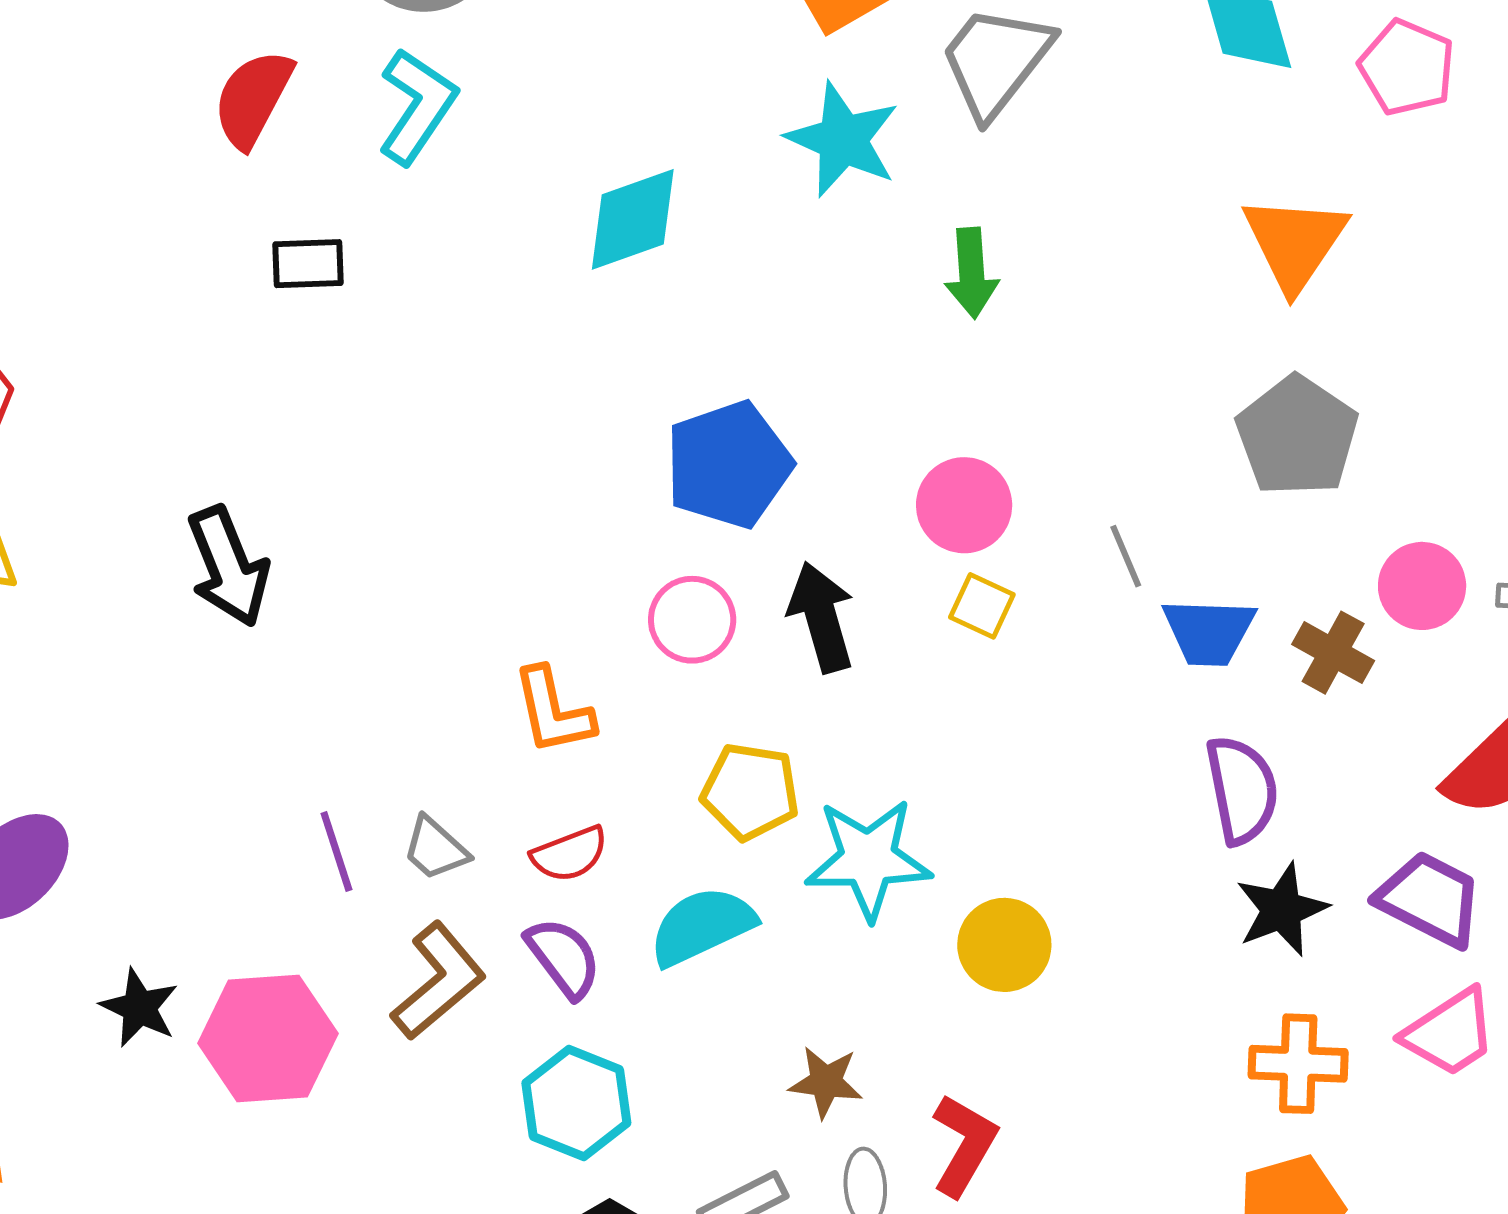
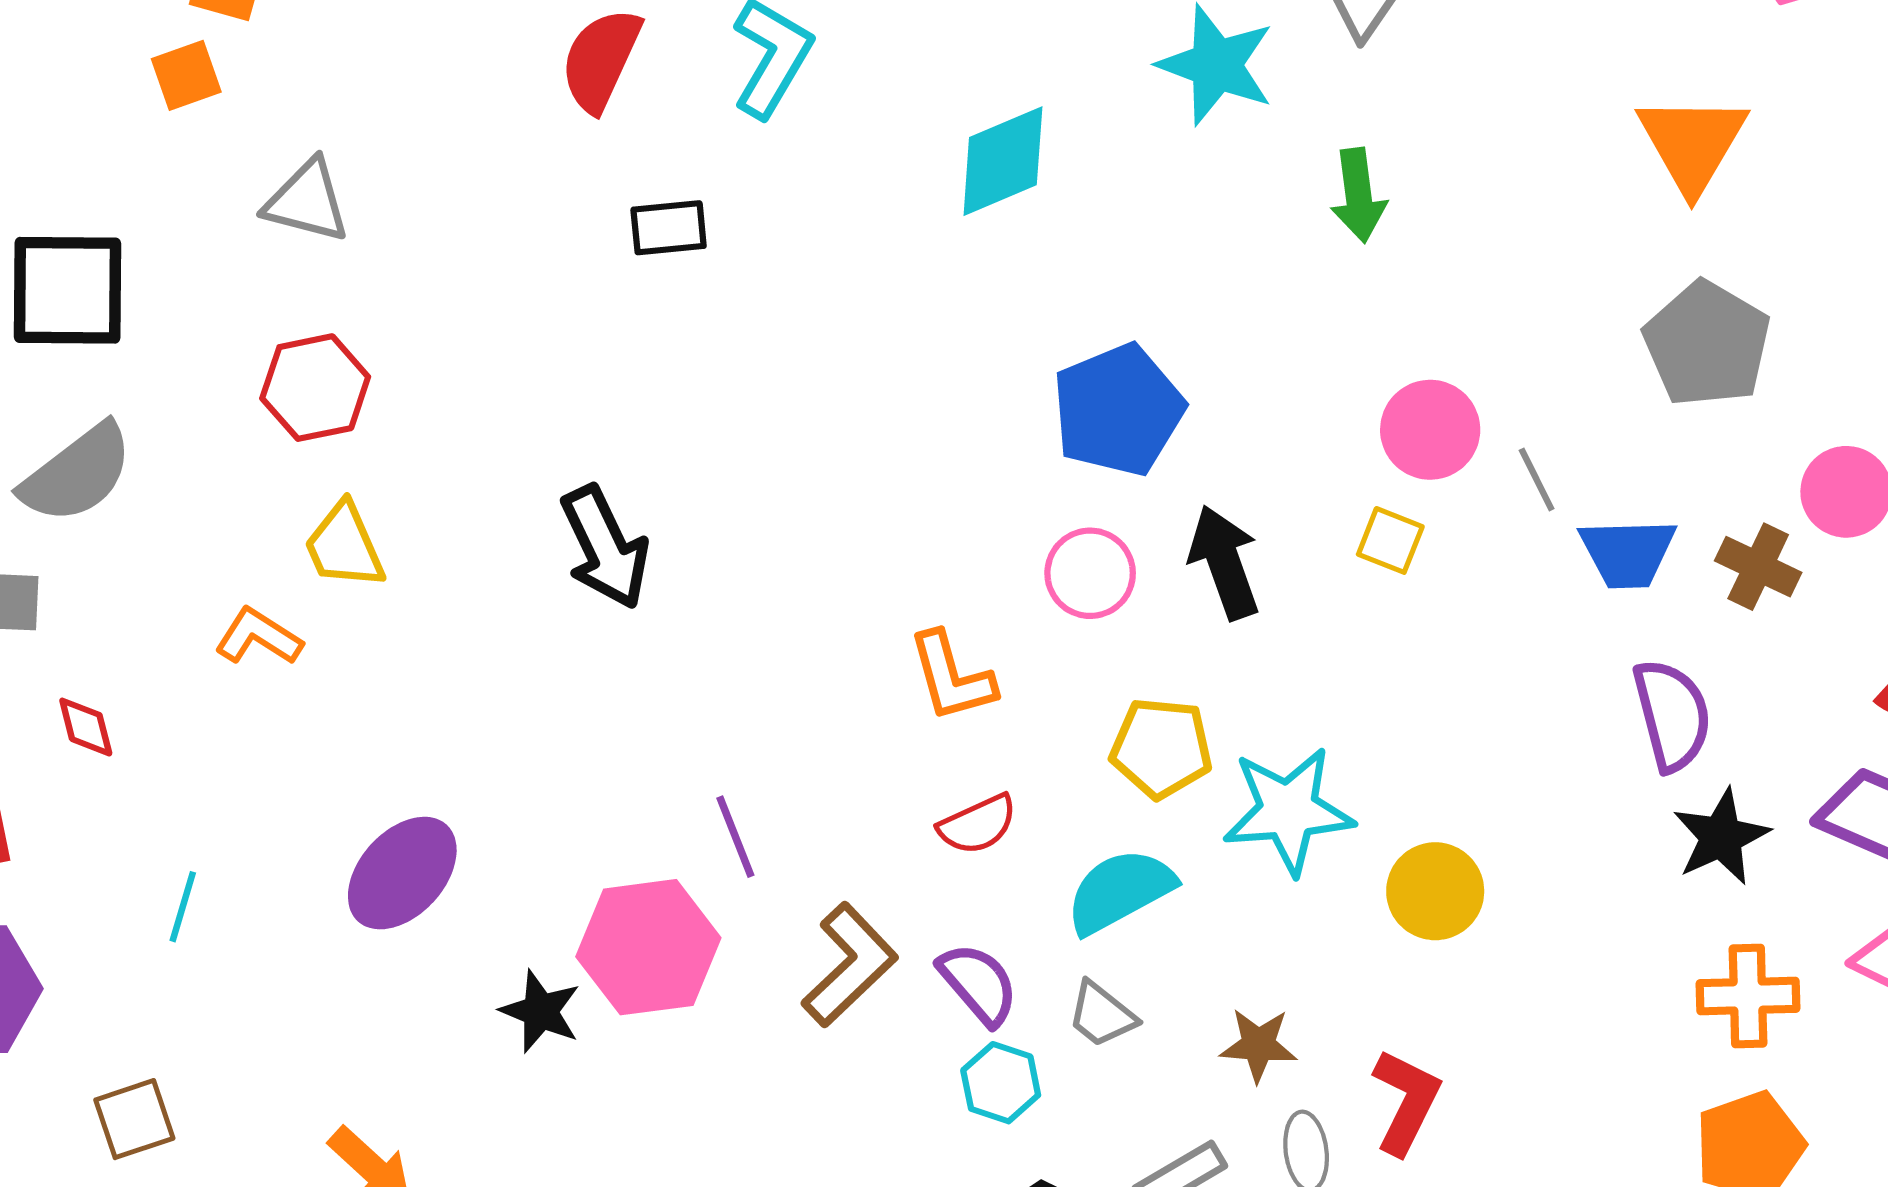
pink circle: (964, 505) -> (1430, 430), moved
gray trapezoid: (435, 849) -> (1102, 1015), moved
purple semicircle: (563, 958) -> (978, 984), moved
pink hexagon: (268, 1038) -> (648, 947), moved
cyan hexagon: (576, 1103) -> (1001, 1083), size x0.7

